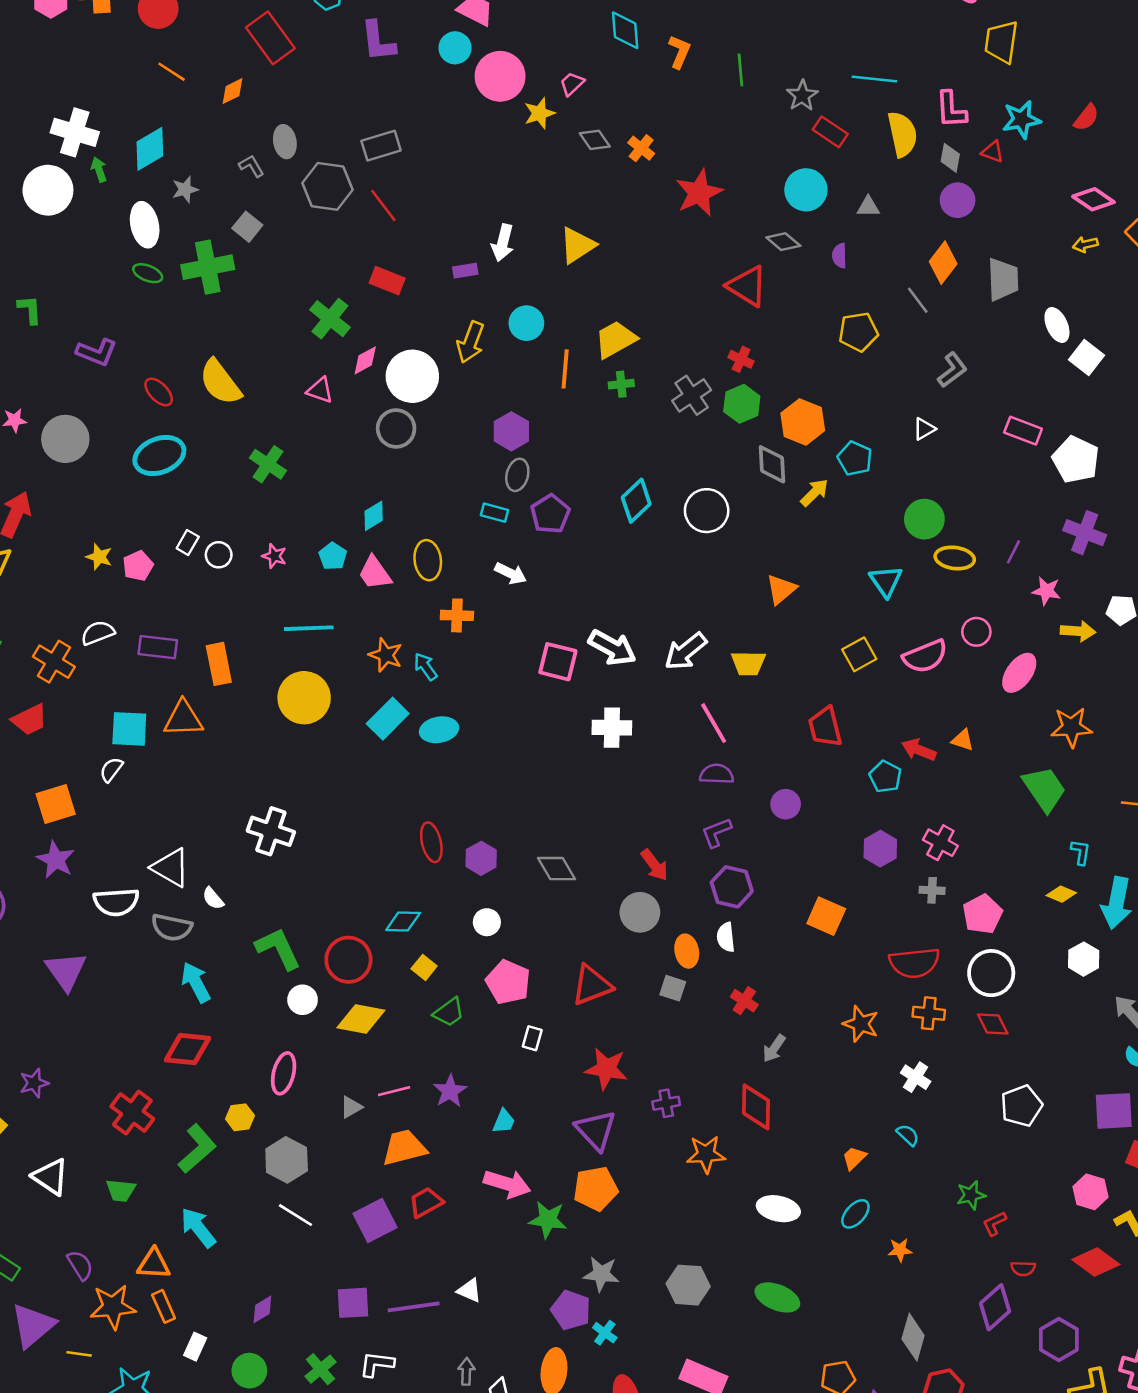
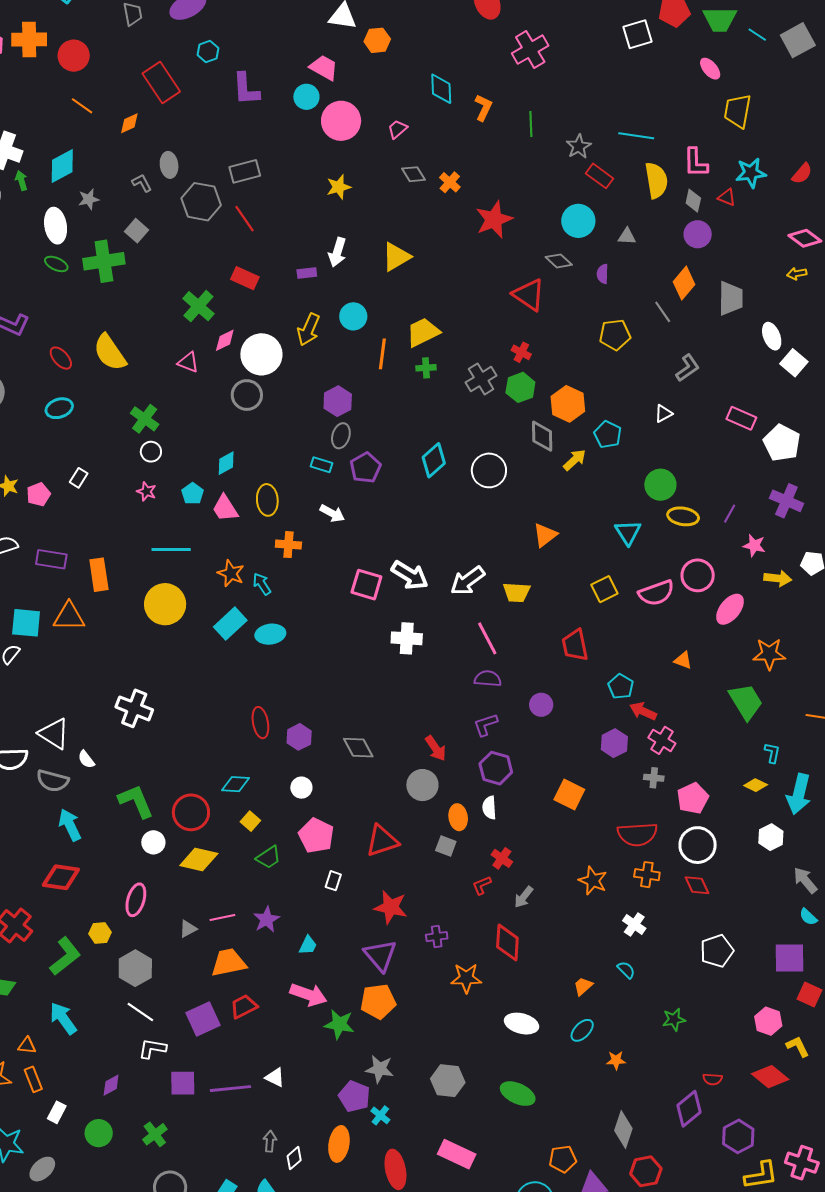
yellow star: (539, 113) -> (339, 187), moved
cyan ellipse: (159, 456) -> (59, 408), size x0.7
white circle: (219, 555) -> (151, 452), moved
pink circle: (976, 632) -> (698, 575), size x1.4
red arrow: (919, 750) -> (643, 711), moved
red L-shape: (994, 1223) -> (482, 885), moved
orange triangle: (154, 1264) -> (27, 1046), size x0.7
white L-shape: (377, 1364) -> (152, 1049), moved

